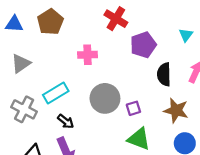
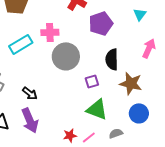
black semicircle: (164, 74) -> (112, 59), moved
cyan rectangle: (56, 93) -> (21, 44), moved
gray circle: (105, 98) -> (66, 56), moved

